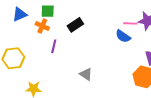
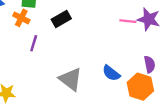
blue semicircle: (123, 36) -> (111, 73), moved
gray triangle: (86, 74) -> (71, 79), size x1.5

